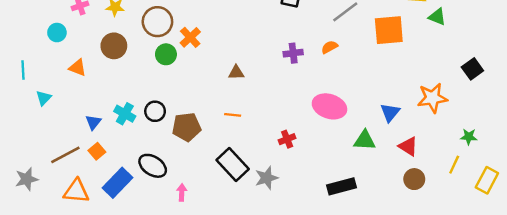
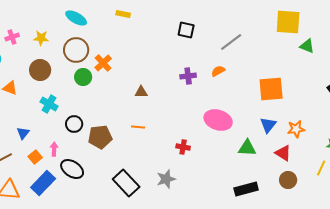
orange square: (389, 30) -> (271, 89), moved
orange star: (432, 98) -> (296, 129), moved, size x0.7
cyan cross: (125, 114) -> (49, 104), moved
red cross: (287, 139) -> (183, 147), turned 32
orange square: (97, 151) -> (35, 157), moved
black rectangle: (233, 165) -> (126, 183), moved
black rectangle: (342, 186) -> (246, 189), moved
pink arrow: (182, 192) -> (54, 149), moved

